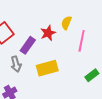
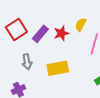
purple rectangle: (28, 45) -> (40, 34), moved

